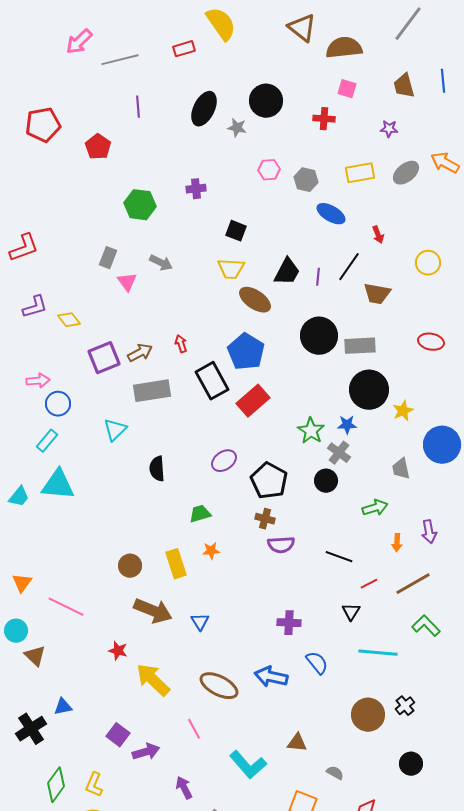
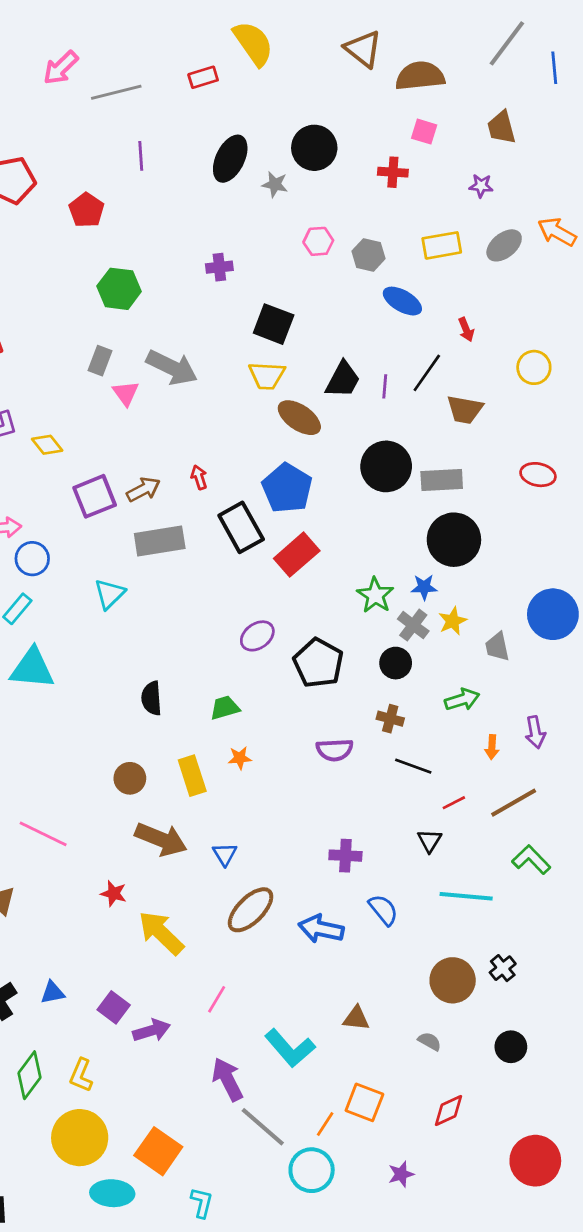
blue line: (443, 81) -> (554, 68), moved
green hexagon: (140, 205) -> (119, 289), moved
black square: (236, 231) -> (274, 324), size x1.4
gray arrow: (161, 263) -> (172, 367), size x1.6
yellow star: (403, 411) -> (453, 621), moved
black semicircle: (157, 469) -> (152, 698), moved
brown cross: (265, 519) -> (390, 719), moved
brown ellipse: (219, 686) -> (251, 910), moved, turned -72
blue triangle: (63, 707) -> (53, 993), moved
pink line: (194, 729) -> (217, 999), turned 60
gray semicircle: (335, 773) -> (430, 1041), moved
purple arrow: (184, 788) -> (227, 1079), moved, size x1.4

